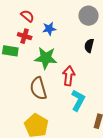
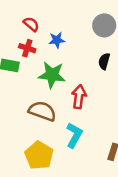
brown semicircle: (38, 88) -> (42, 111), turned 125
cyan L-shape: (78, 100) -> (74, 135), moved

